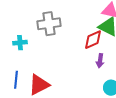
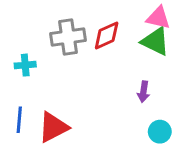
red diamond: (93, 40) -> (107, 35), moved

